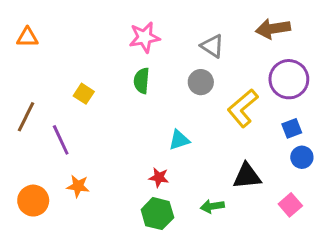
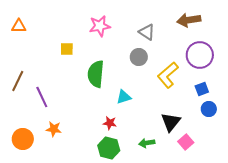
green semicircle: (142, 81) -> (96, 74), moved, size x1.5
yellow square: (84, 94) -> (67, 49), moved, turned -32
black triangle: (247, 176) -> (171, 122), turned -45
pink square: (290, 205) -> (186, 142), moved

